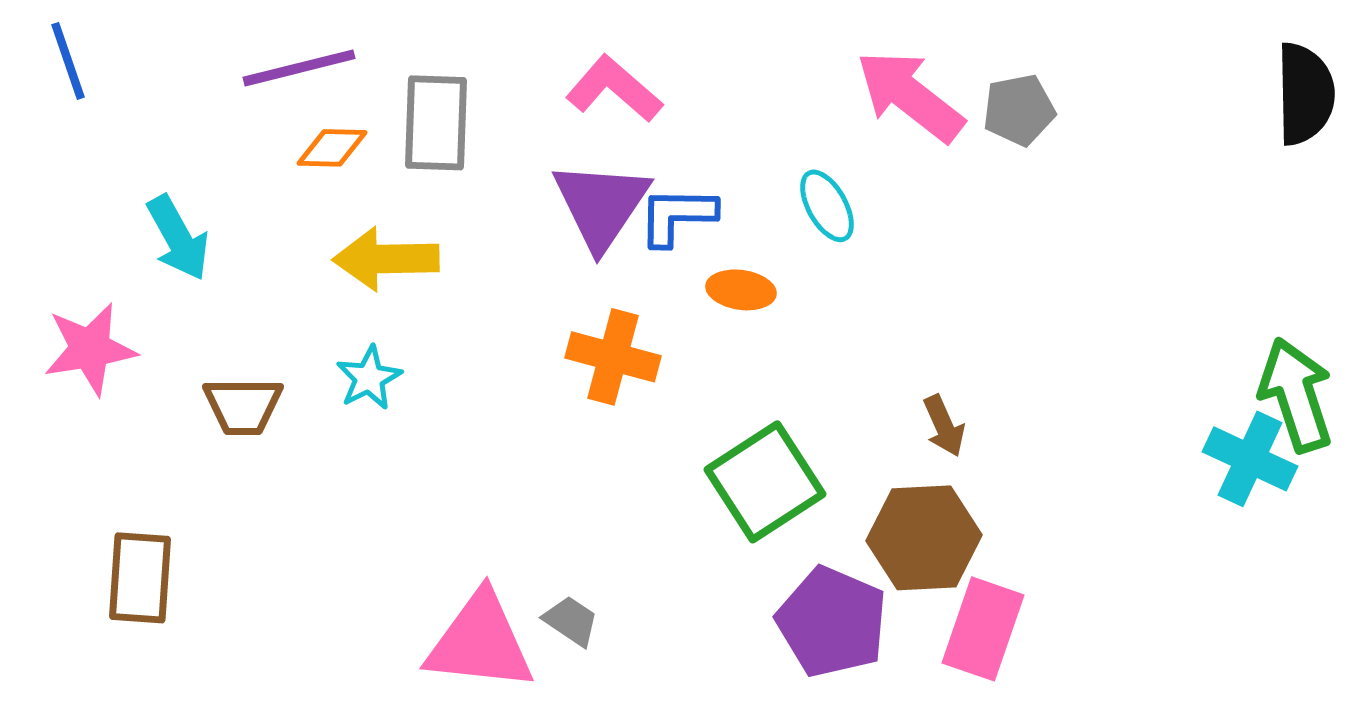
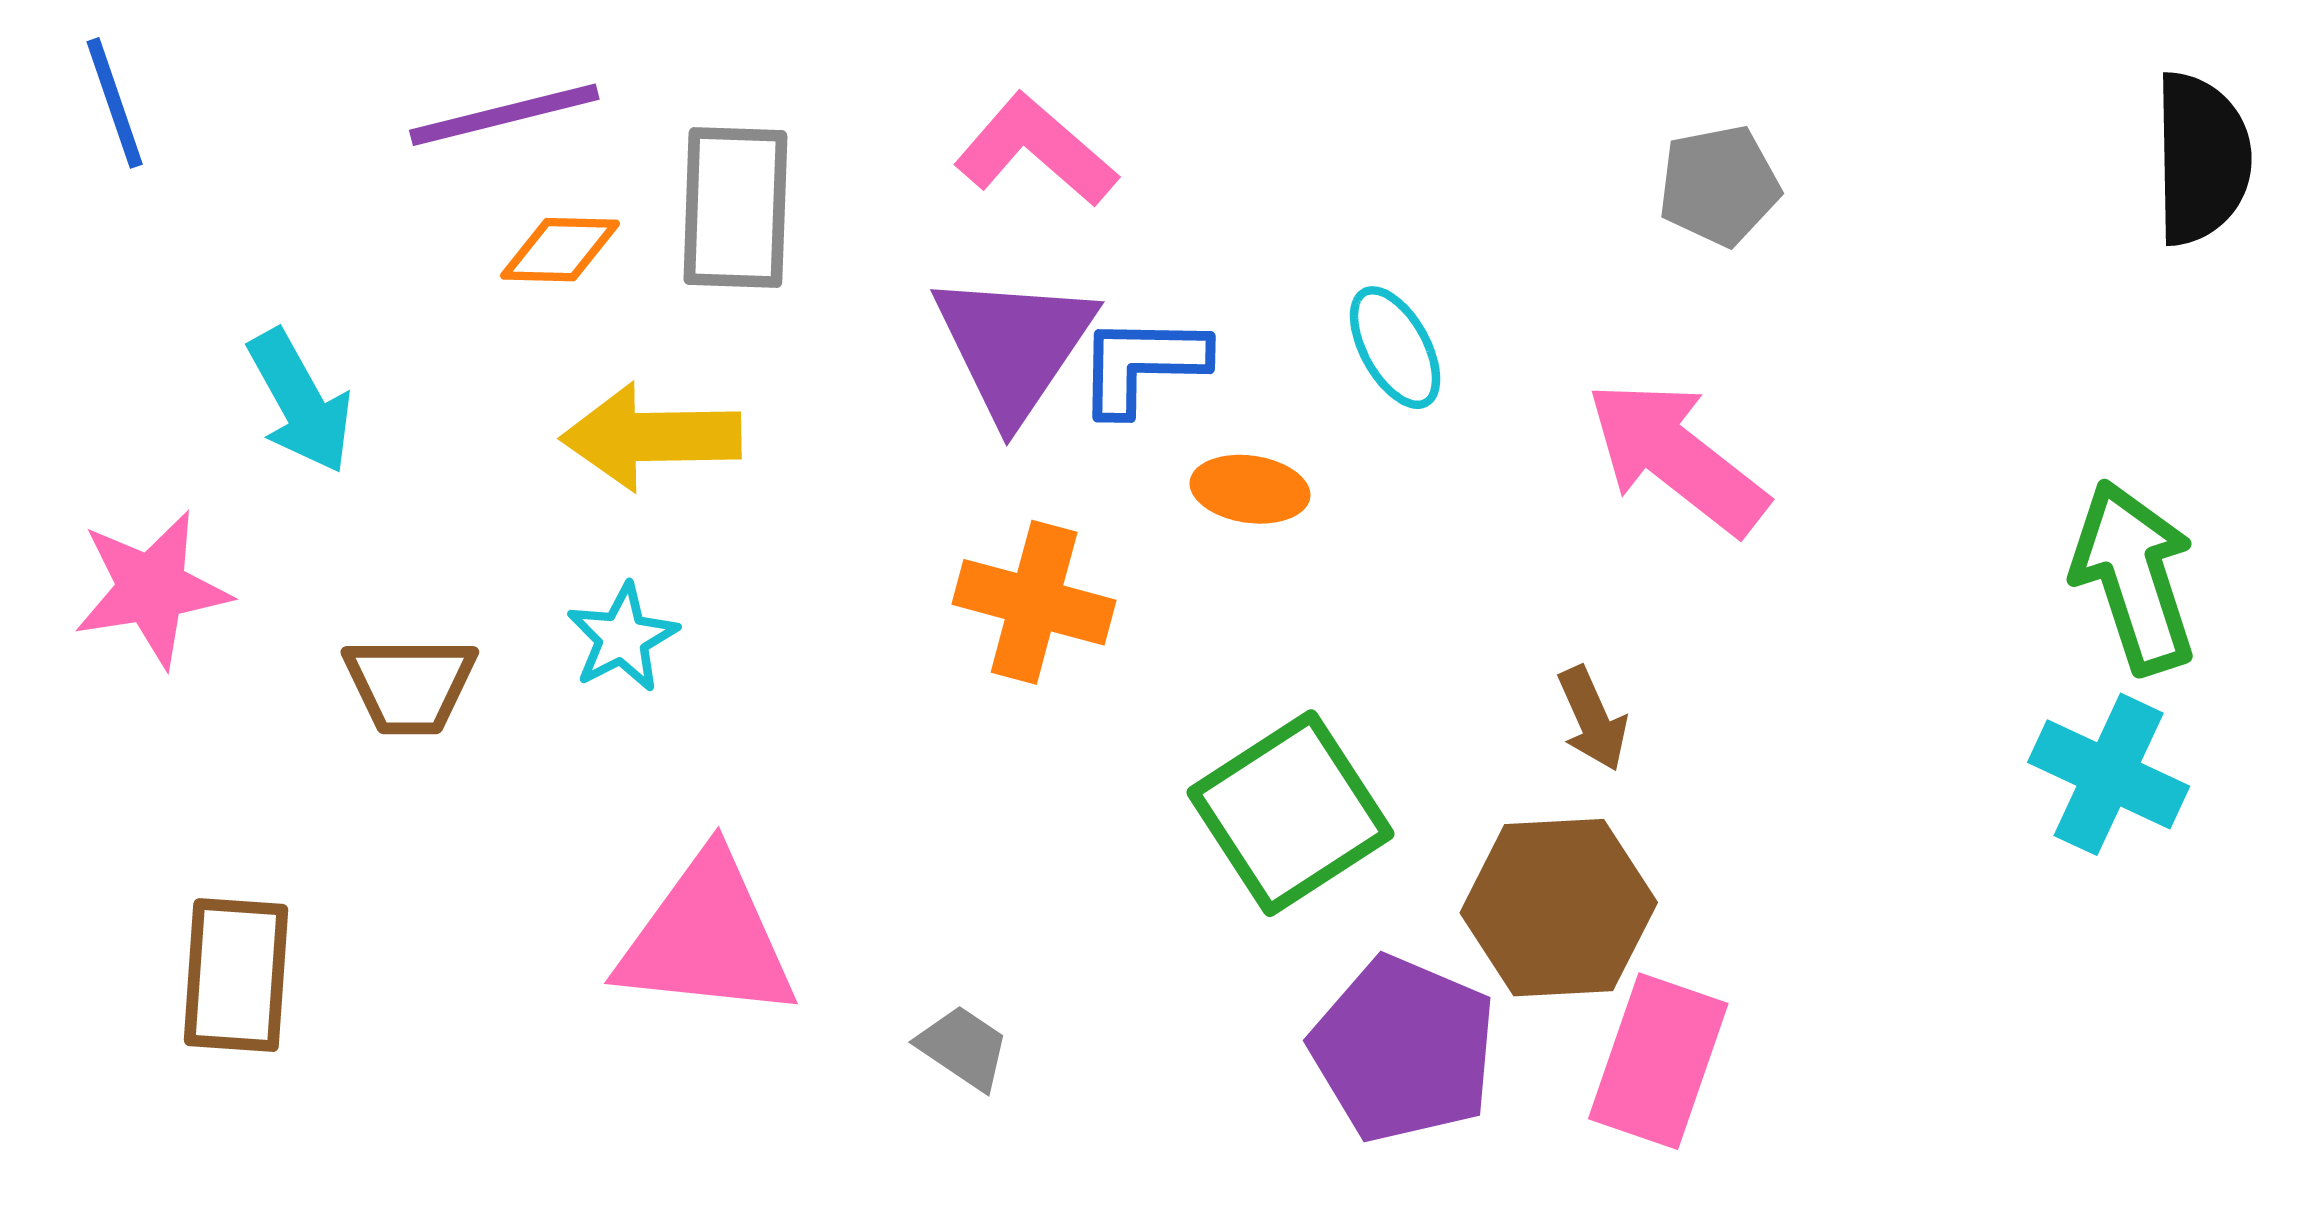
pink arrow: (910, 96) -> (1677, 457), moved
green arrow: (1296, 395) -> (2134, 577), moved
pink triangle: (480, 642) -> (707, 938), moved

